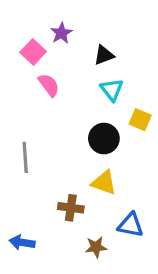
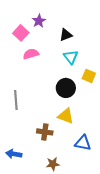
pink semicircle: (49, 85) -> (31, 54), turned -70
brown star: (96, 247) -> (53, 164), moved

